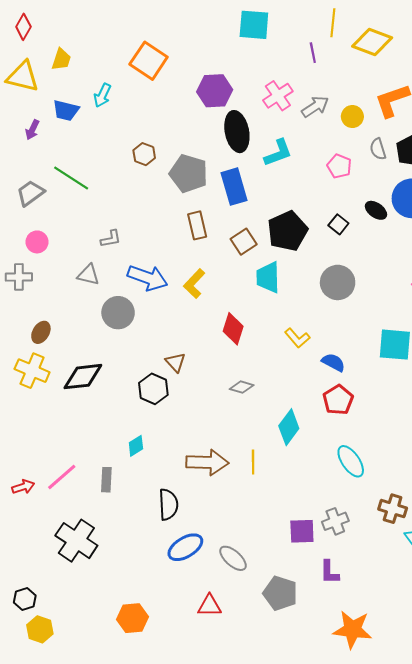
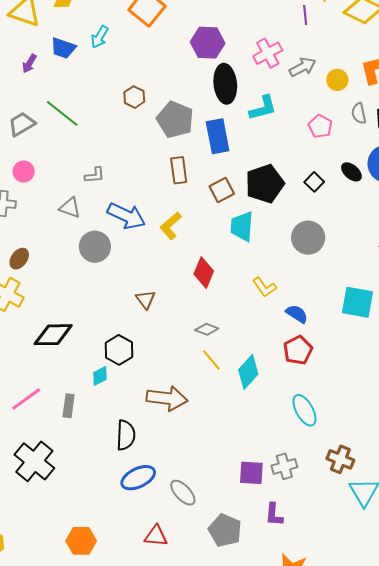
black diamond: (83, 377) -> (53, 335), moved
black hexagon: (153, 389) -> (119, 350), moved
yellow line: (253, 462) -> (211, 360), moved, turned -45

